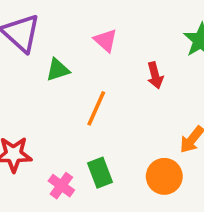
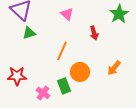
green triangle: (58, 70) -> (29, 33), moved
orange circle: (164, 176) -> (80, 72), moved

